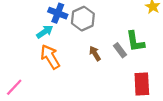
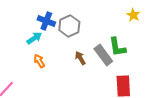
gray rectangle: (120, 50) -> (103, 55), size x1.5
orange arrow: (50, 57) -> (39, 61), size x0.6

